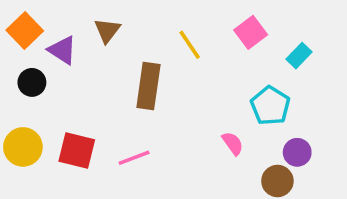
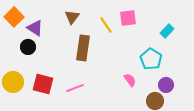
brown triangle: (107, 30) -> (72, 17), moved
pink square: (251, 32) -> (128, 18), moved, turned 30
black circle: (32, 82) -> (28, 47), moved

